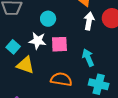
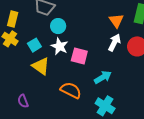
cyan circle: (48, 19) -> (58, 26), moved
cyan arrow: (88, 58) -> (103, 77), turned 66

